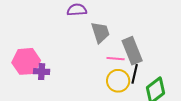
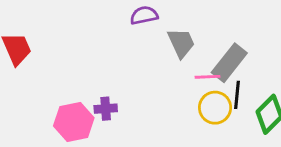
gray rectangle: (132, 51) -> (229, 63), turned 68
pink hexagon: (26, 61) -> (74, 122), moved

